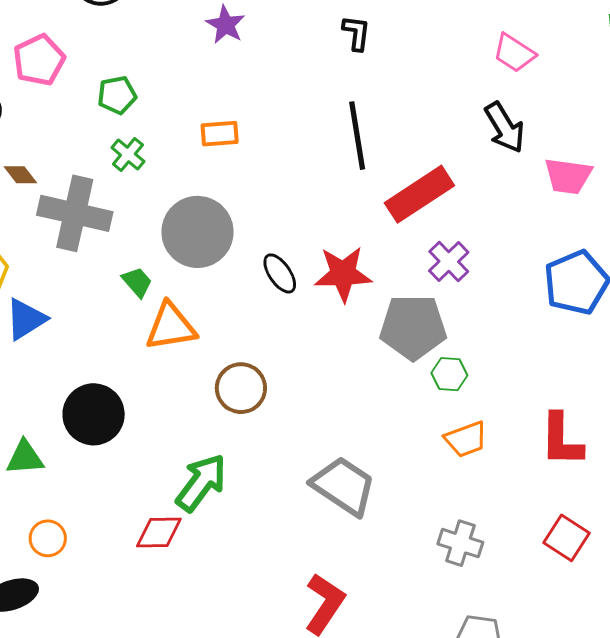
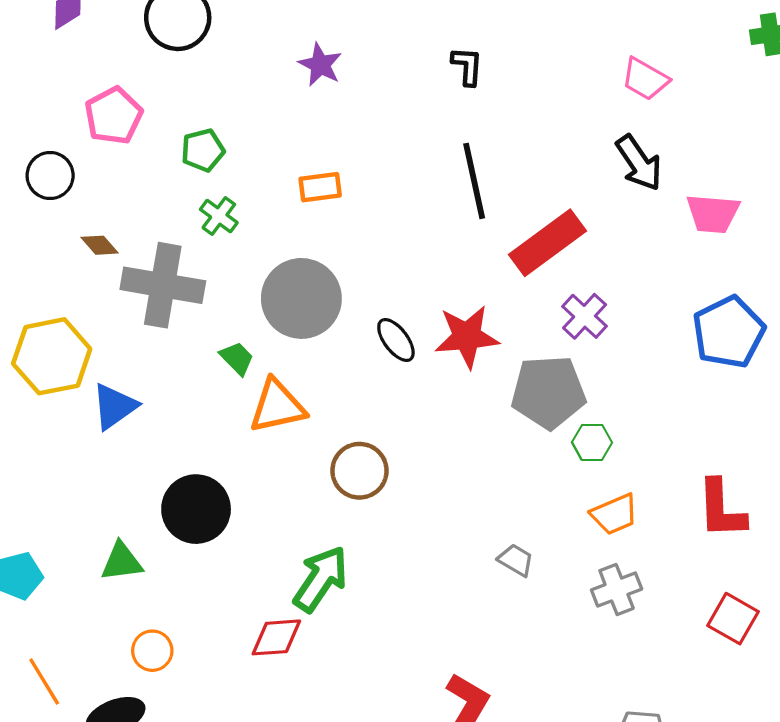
gray trapezoid: (344, 486) -> (516, 560), moved, size x0.5
gray cross: (460, 543) -> (617, 589), moved, turned -36

